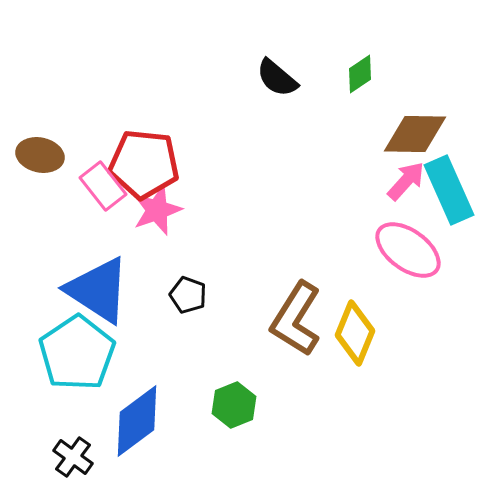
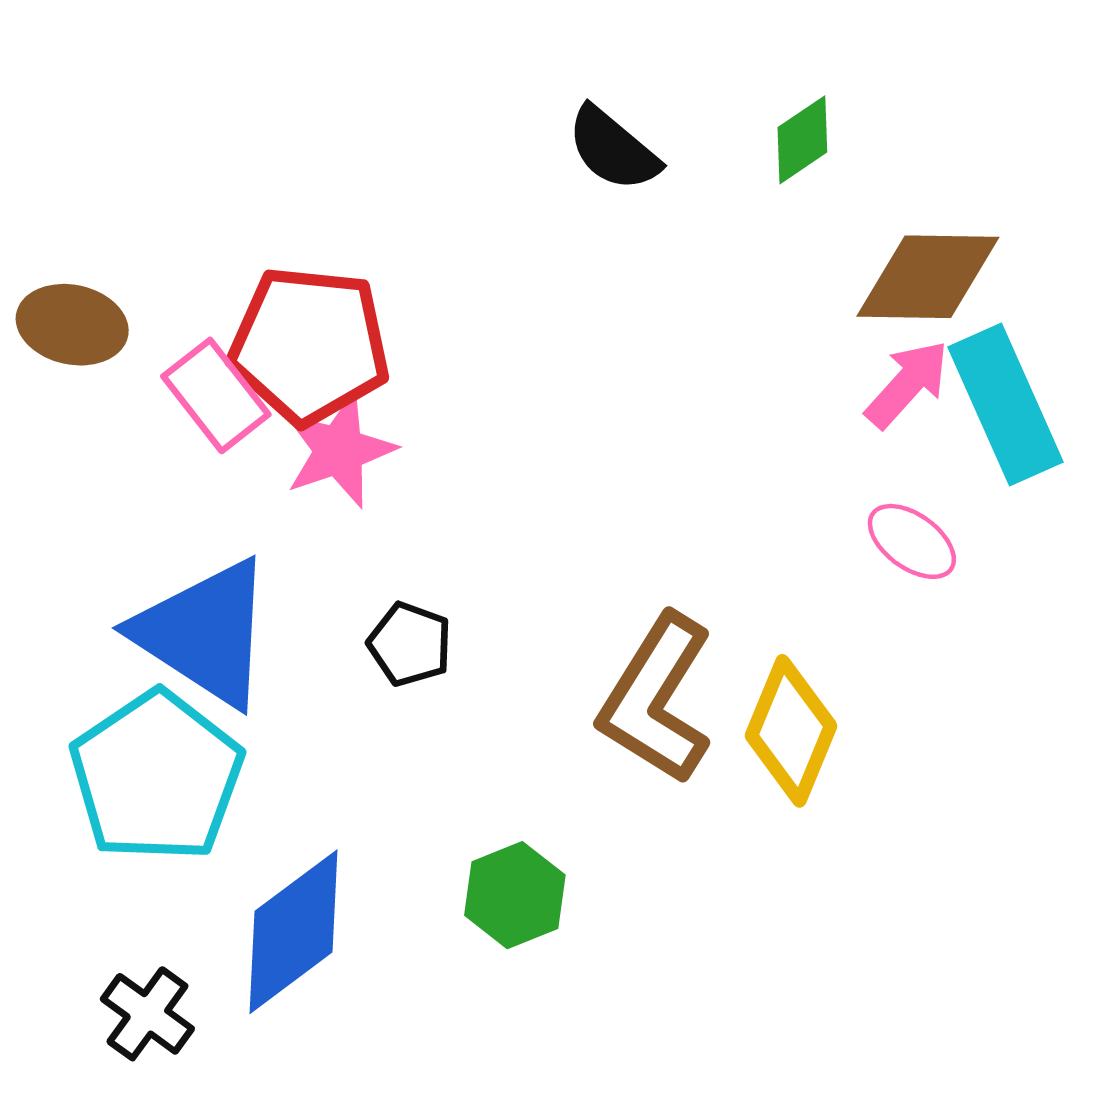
pink ellipse: (408, 250) -> (912, 541), size x0.6

